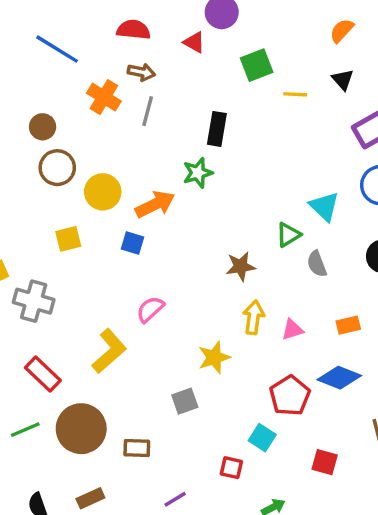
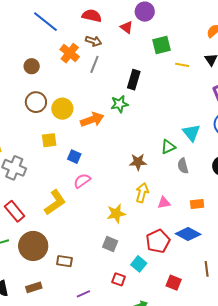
brown circle: (57, 168) -> (36, 102), moved
yellow square: (68, 239) -> (49, 140), moved
blue square: (133, 243) -> (74, 157), moved
gray square: (185, 401) -> (110, 244), moved, turned 35

